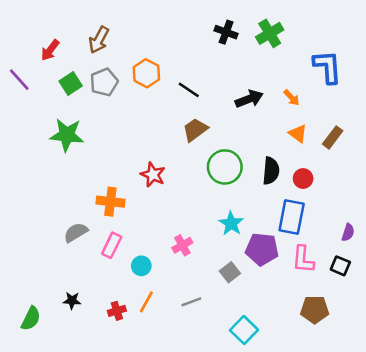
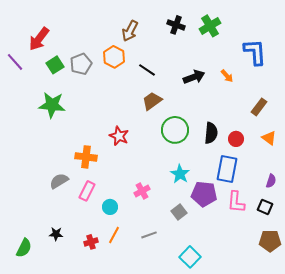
brown arrow: (99, 40) -> (130, 31), moved
red arrow: (50, 50) -> (39, 39), size x1.4
orange triangle: (298, 134) -> (269, 138), moved
brown pentagon: (315, 309) -> (270, 241), moved

